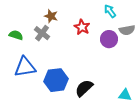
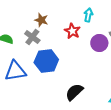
cyan arrow: (110, 11) -> (88, 15), moved, turned 48
blue hexagon: (56, 80) -> (46, 61), moved

